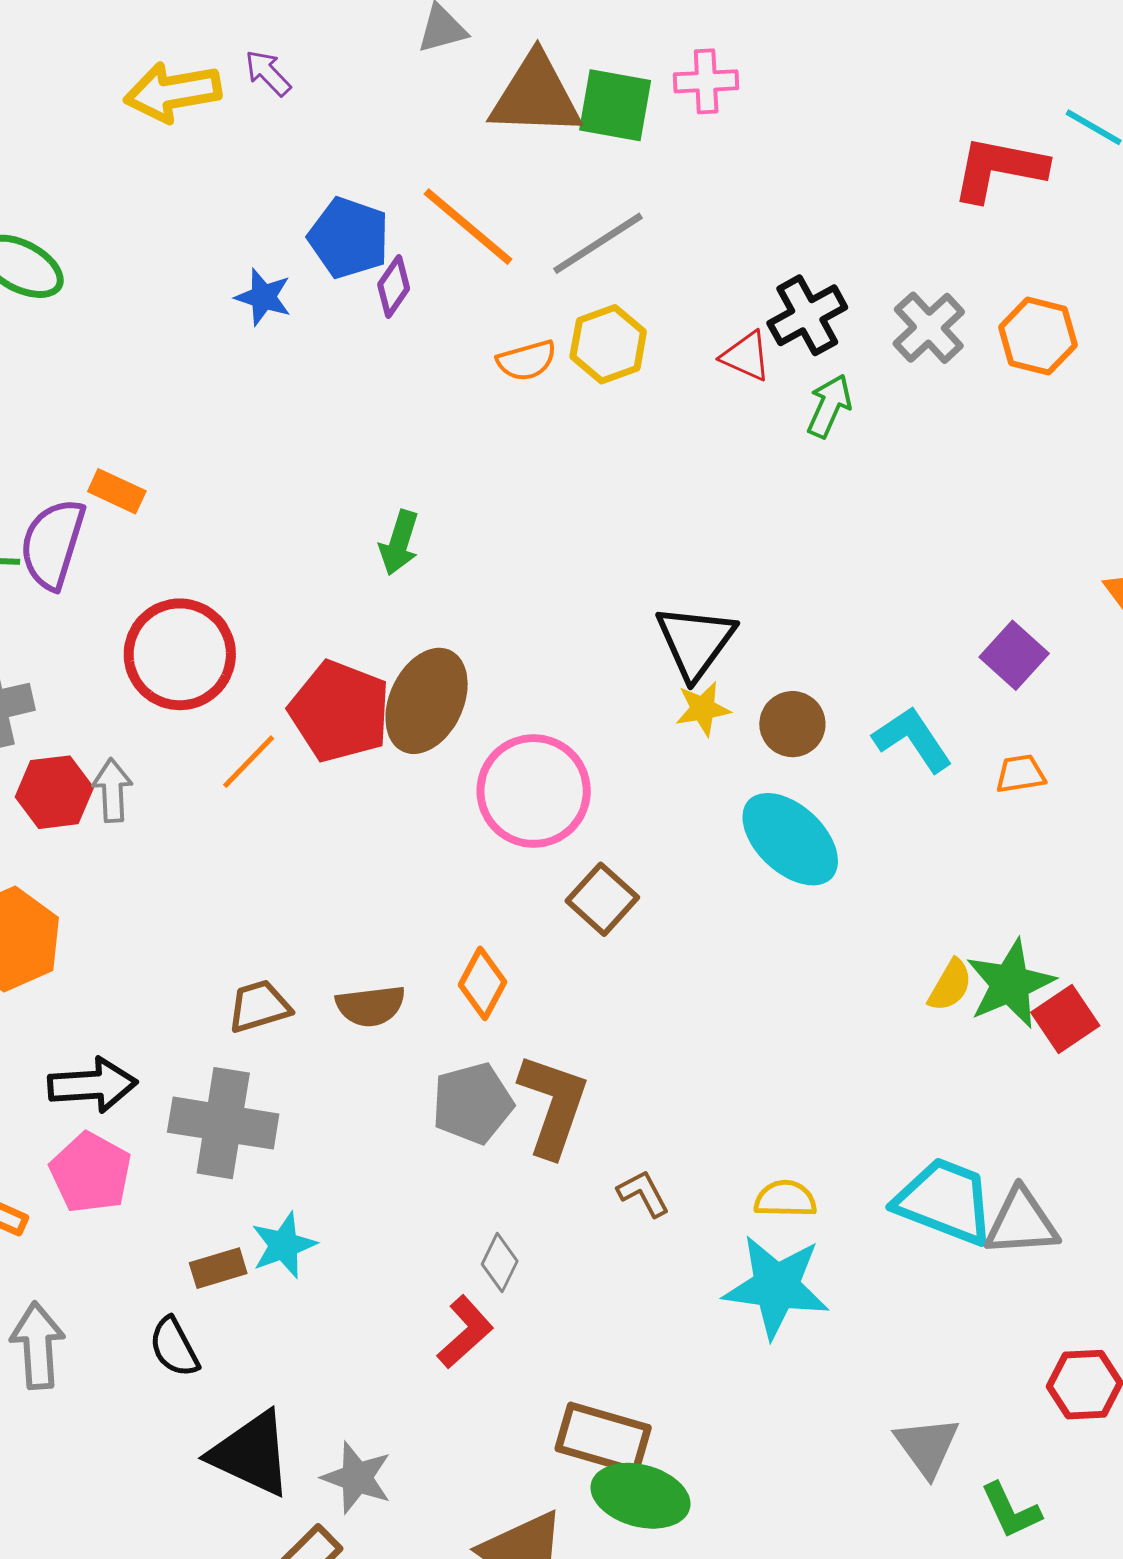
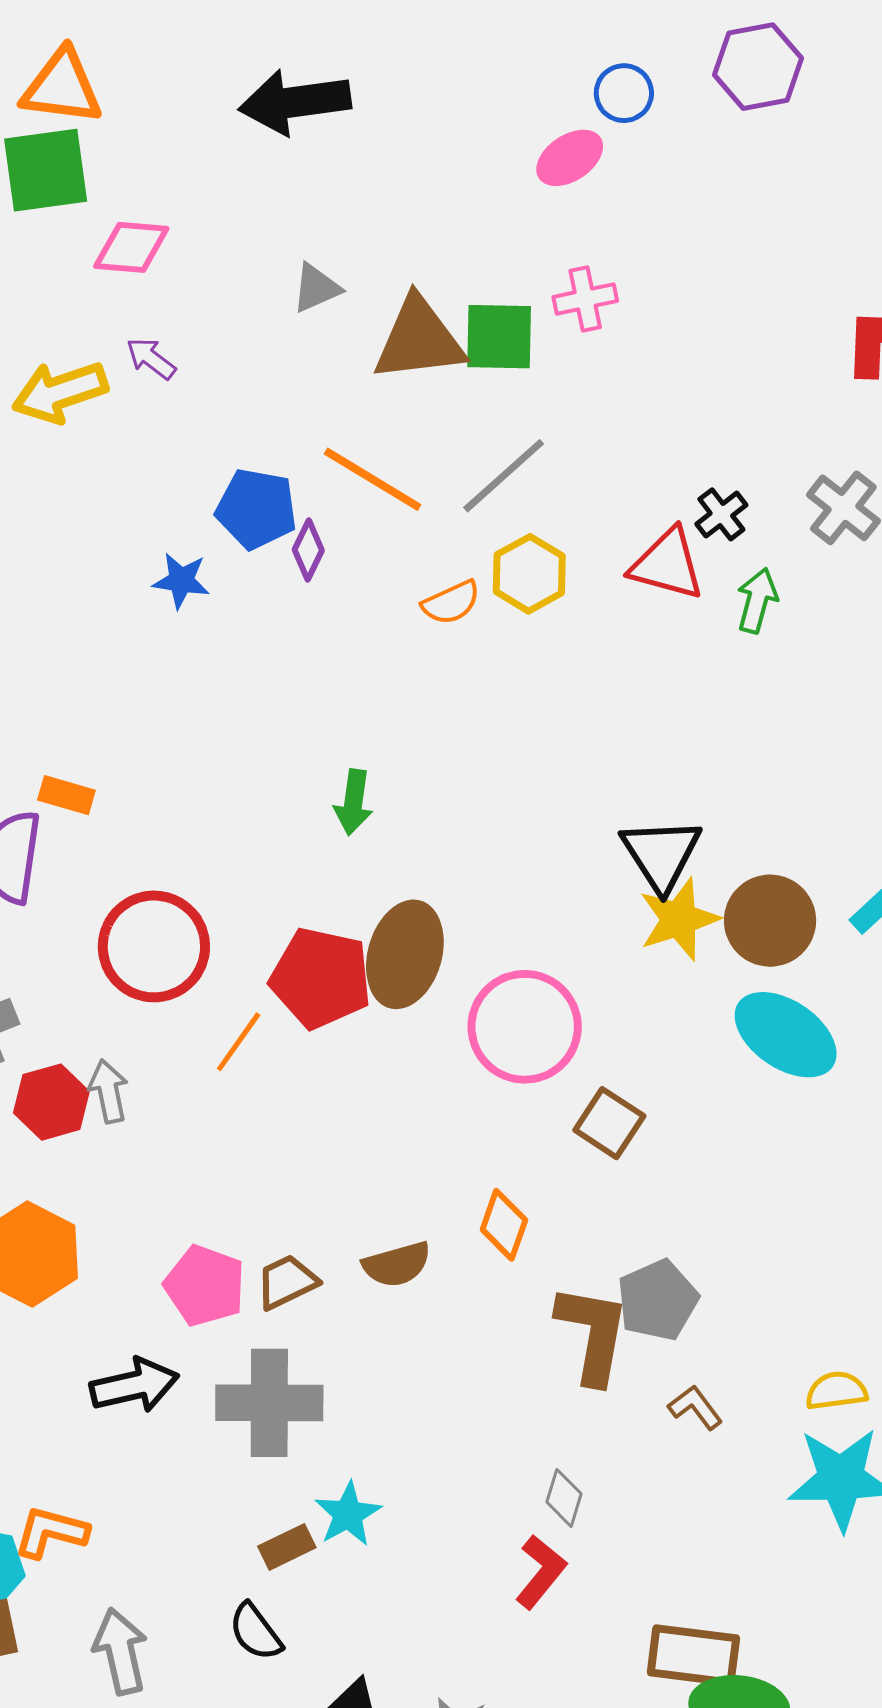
black cross: (807, 315) -> (721, 514), size x0.7
red triangle: (746, 356) -> (667, 564), size x1.5
yellow star: (703, 709) -> (679, 919), size x1.5
brown circle: (792, 724) -> (770, 921), size x1.4
gray pentagon: (472, 1103) -> (658, 1300), moved
pink pentagon: (91, 1173) -> (205, 1286), moved

